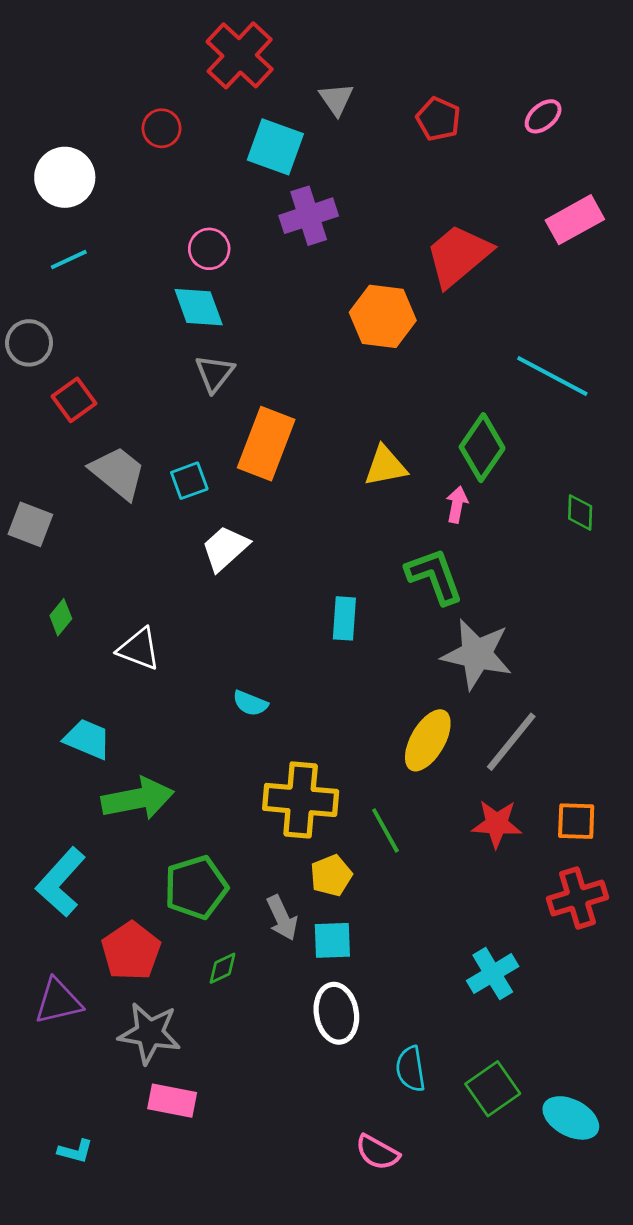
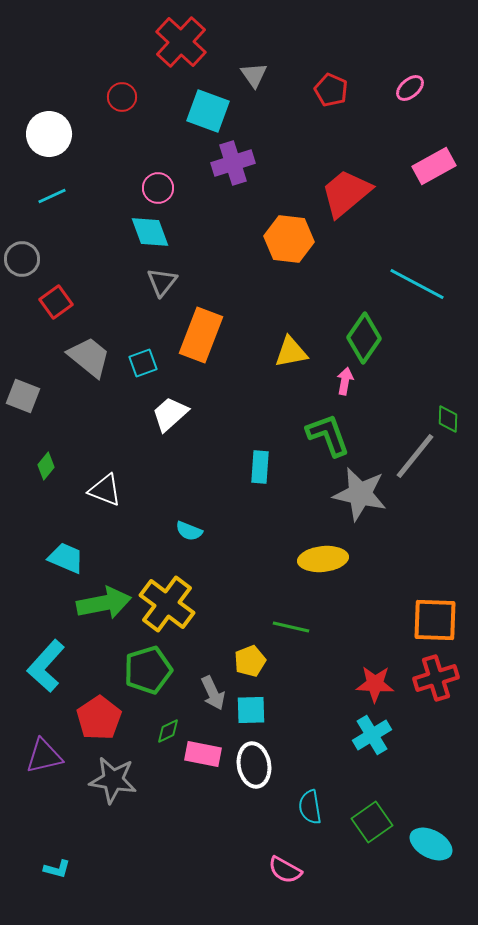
green diamond: (580, 512) -> (448, 419), moved
yellow ellipse: (428, 740) -> (323, 559), turned 54
gray line: (511, 742) -> (415, 456), moved
yellow cross: (301, 800) -> (167, 604), moved, turned 32
orange square: (576, 821) -> (435, 620), size x1.5
red star: (497, 824) -> (375, 684), moved
green line: (385, 830) -> (291, 627), turned -48
pink rectangle: (172, 1101) -> (203, 754), moved

